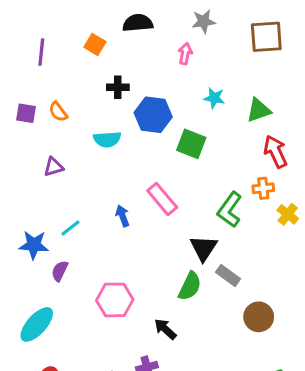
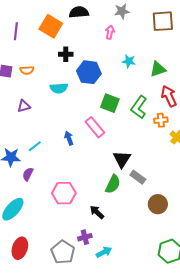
orange square: (95, 44) -> (51, 26), size x1.6
orange semicircle: (58, 112) -> (27, 70), turned -56
green square: (191, 144) -> (110, 103), moved
green L-shape: (230, 210) -> (139, 107), moved

